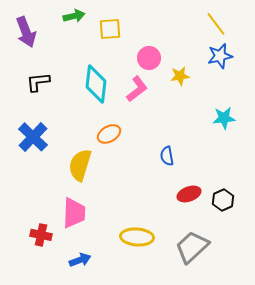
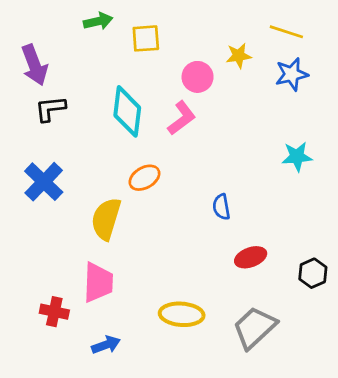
yellow line: (216, 24) -> (286, 32), turned -35
purple arrow: (26, 32) -> (34, 65), moved
yellow star: (180, 76) -> (239, 56), moved
black hexagon: (223, 200) -> (313, 273), moved

